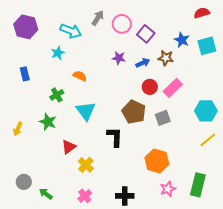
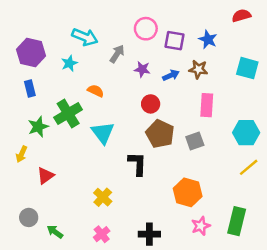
gray arrow: (98, 18) -> (117, 54), moved
purple hexagon: (26, 27) -> (31, 53), moved
purple square: (146, 34) -> (174, 41), turned -30
blue star: (182, 40) -> (208, 39), moved
cyan square: (207, 46) -> (247, 68), moved, turned 30
red circle: (150, 87) -> (151, 104), moved
pink rectangle: (173, 88) -> (207, 105), turned -42
green cross: (57, 95) -> (68, 114), size x1.6
green star: (48, 122) -> (38, 127), moved, turned 30
red triangle: (69, 147) -> (45, 176), moved

